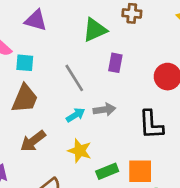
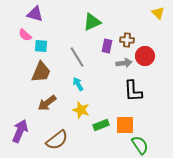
brown cross: (132, 13) -> (127, 40), moved
purple triangle: (36, 20) -> (35, 14), moved
gray arrow: (104, 110) -> (124, 63), moved
cyan arrow: (76, 115) -> (78, 84), turned -88

